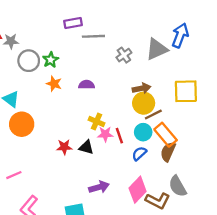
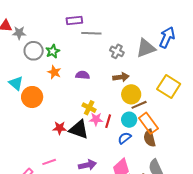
gray cross: (124, 55) -> (117, 51), turned -32
brown arrow: (141, 88) -> (121, 77), moved
yellow square: (186, 91) -> (169, 86), turned 30
orange circle: (22, 124) -> (32, 97), moved
red line: (119, 136) -> (108, 121), turned 32
black triangle: (86, 147) -> (79, 130), size x1.5
brown semicircle: (168, 152) -> (150, 138), turned -42
pink line: (14, 175) -> (49, 162), moved

